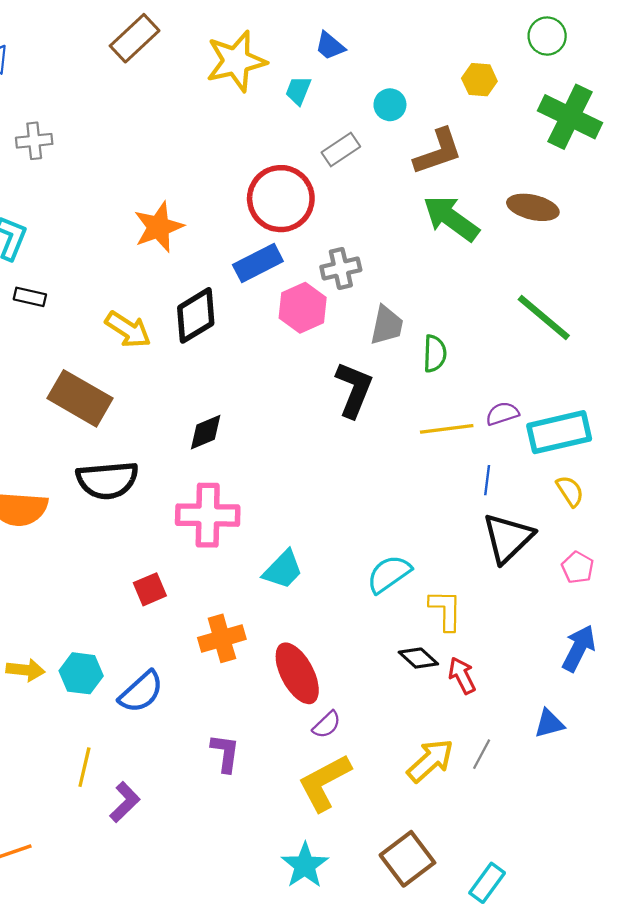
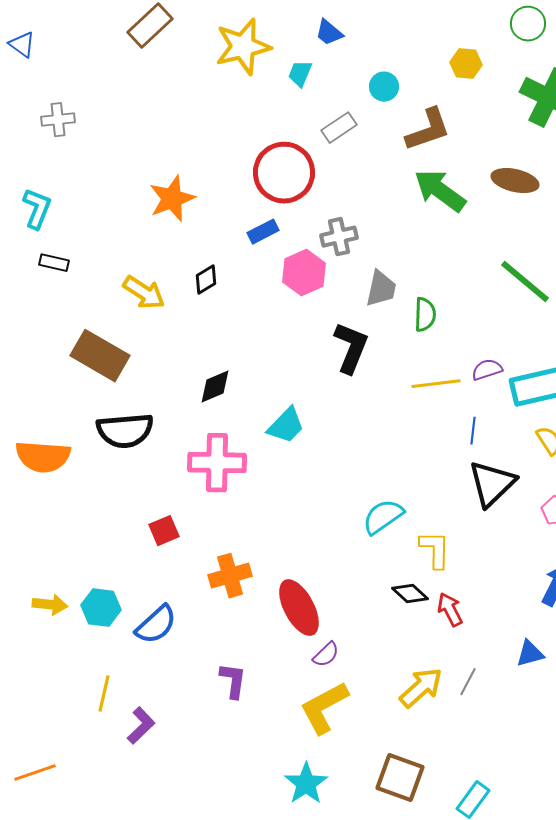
blue rectangle: (258, 263) -> (263, 232), size x0.7
black diamond: (196, 315) -> (206, 280), size x0.6
cyan trapezoid: (283, 570) -> (286, 426), moved
brown square: (407, 859) -> (400, 778), turned -33

